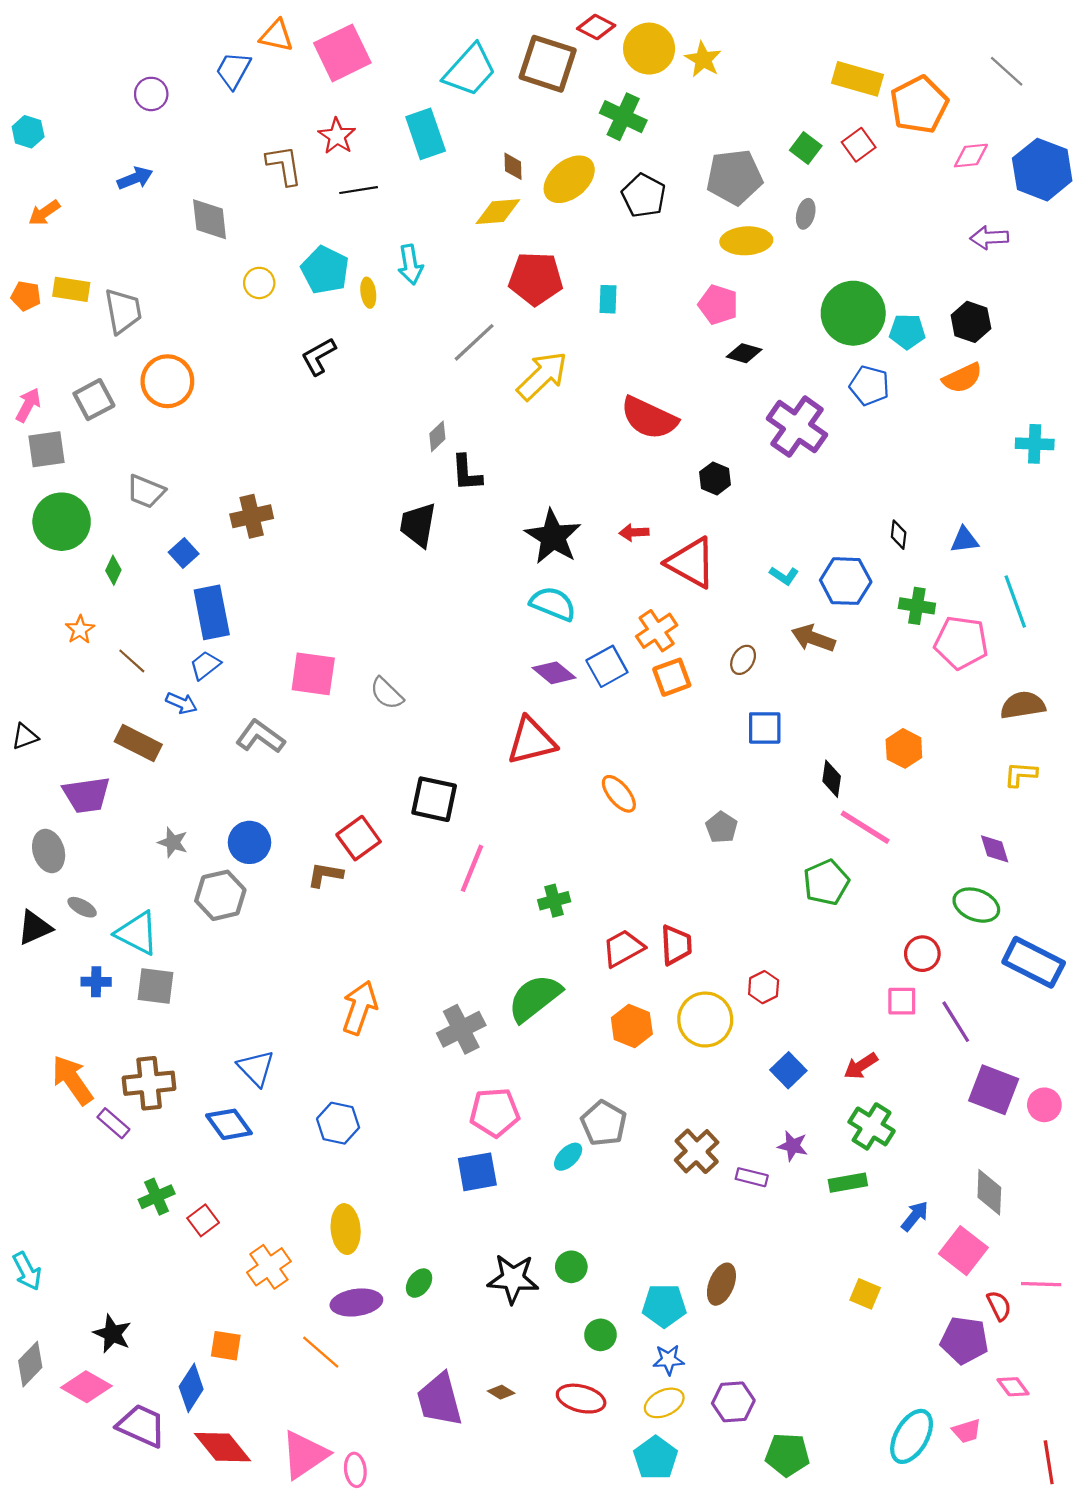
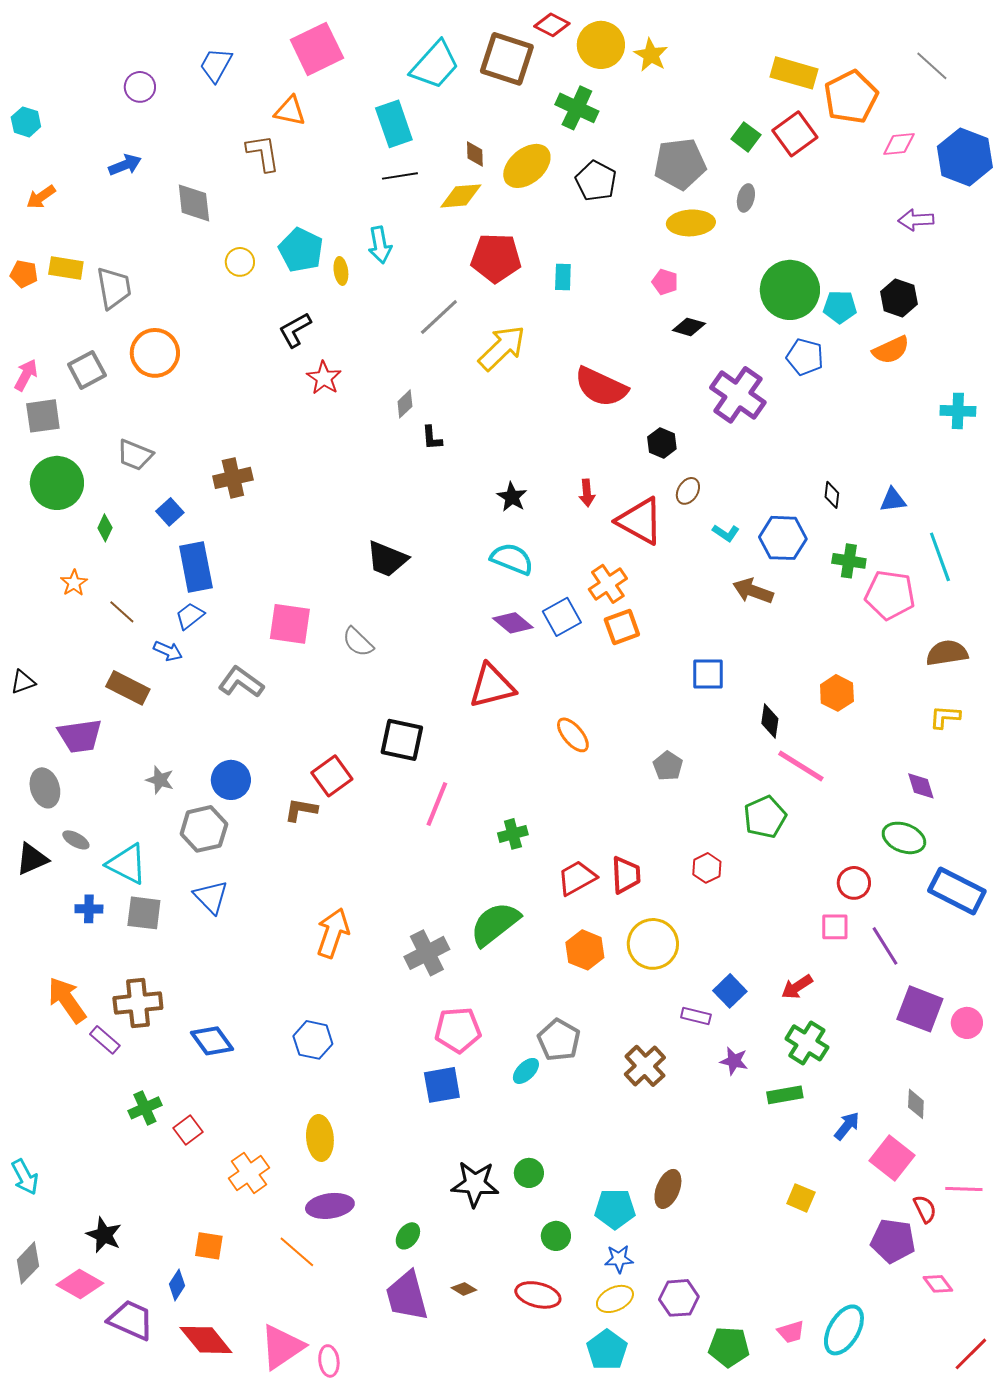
orange triangle: (276, 36) -> (290, 111), moved
red star: (337, 136) -> (324, 378), moved
red square: (859, 145) -> (795, 134), size x1.4
black line: (359, 190) -> (400, 176), moved
pink pentagon: (718, 305) -> (665, 282), size x0.7
black L-shape: (467, 473) -> (432, 438), size x0.7
black trapezoid: (418, 525) -> (387, 559), moved, turned -78
red arrow: (634, 532) -> (587, 493), turned -92
black star: (553, 537) -> (512, 497), size x0.6
brown ellipse: (743, 660) -> (688, 491), moved
red hexagon: (764, 987) -> (707, 868), moved
blue triangle: (256, 1068) -> (211, 897), moved
purple rectangle: (752, 1177) -> (696, 1016), moved
gray diamond: (989, 1192) -> (916, 1104), size x0.7
green ellipse: (419, 1283) -> (408, 1236), moved
blue diamond: (191, 1388) -> (177, 1285), size x0.7
pink trapezoid: (967, 1431) -> (791, 1332), moved
red line: (1049, 1462) -> (971, 1354), turned 54

